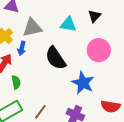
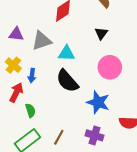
cyan triangle: (68, 24) -> (66, 53), moved
gray triangle: (32, 28) -> (42, 41), moved

